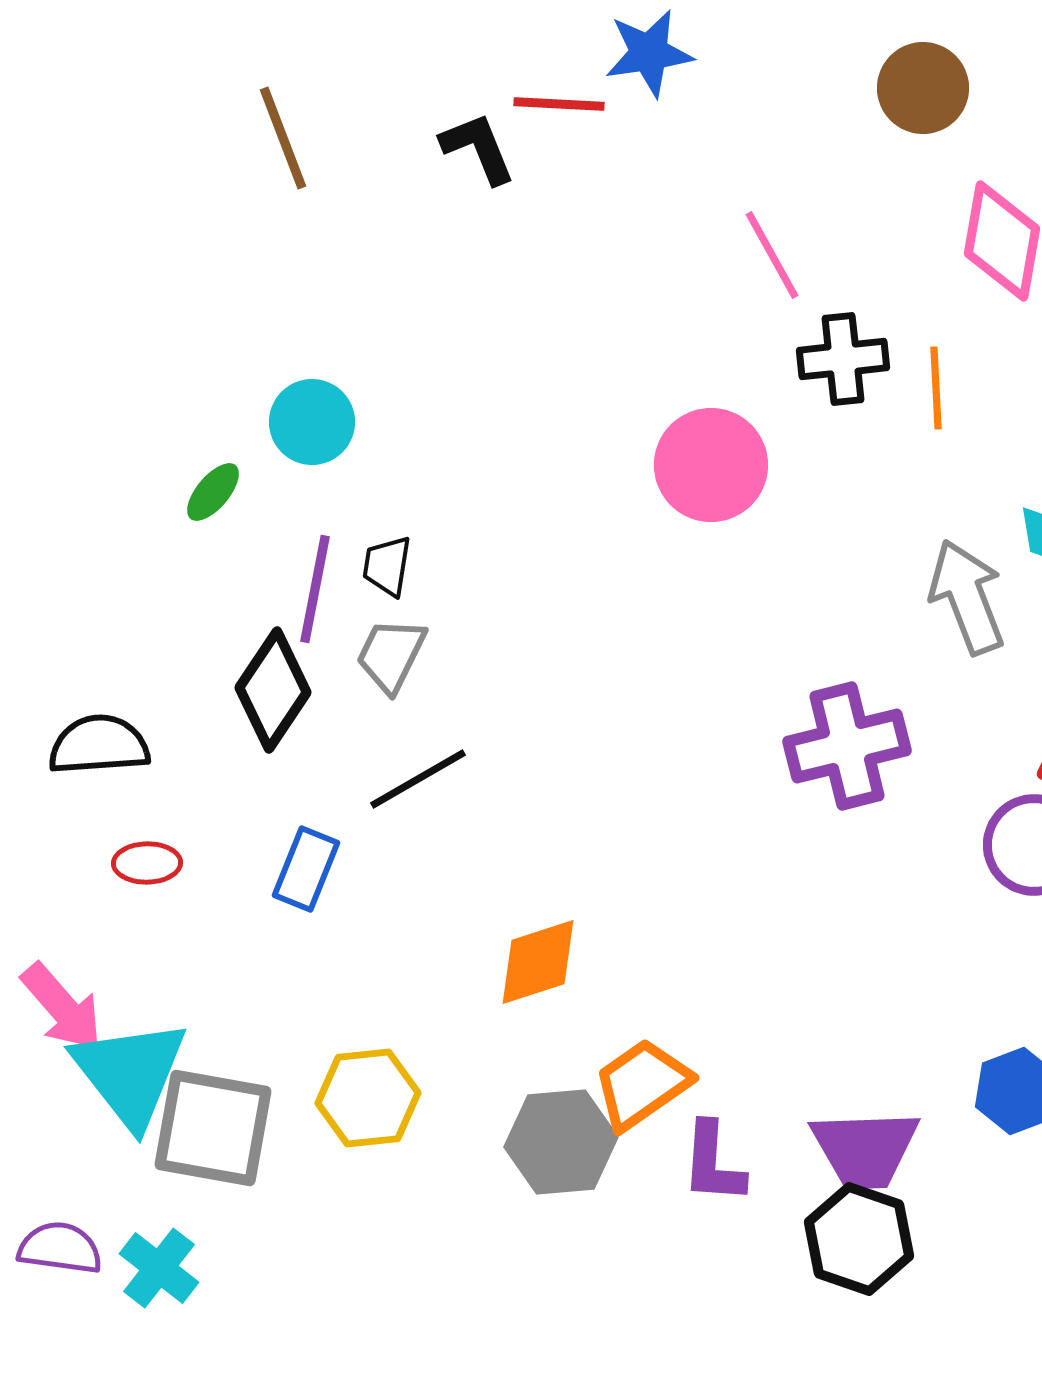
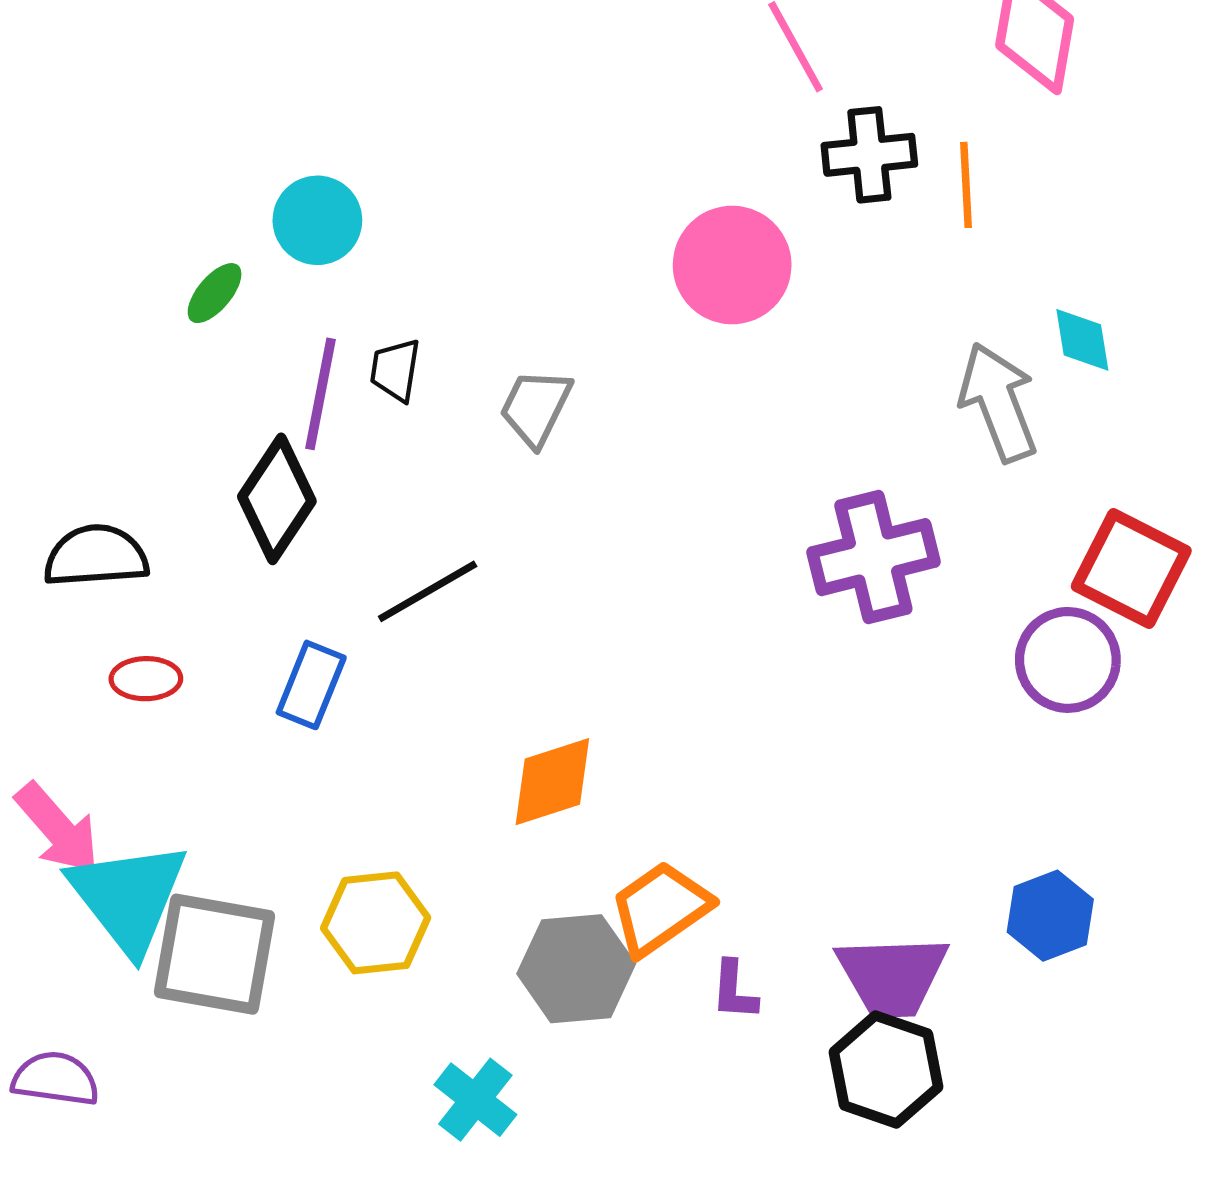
gray trapezoid: (391, 655) -> (536, 407), moved
purple L-shape: (713, 1163) -> (734, 990), size x0.7
cyan cross: (159, 1268) -> (475, 1100), moved

